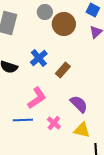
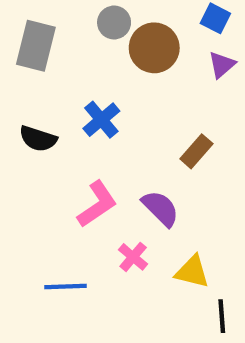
brown rectangle: (63, 70) -> (196, 151), moved
purple semicircle: (79, 104) -> (161, 208), moved
blue line: (23, 120) -> (65, 286), moved

